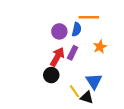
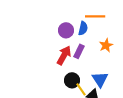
black circle: (51, 75) -> (72, 80), moved

